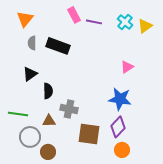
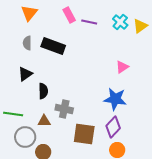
orange triangle: (25, 19) -> (29, 13), moved

